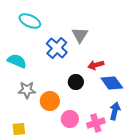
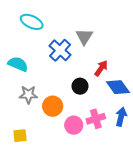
red arrow: (96, 65) -> (101, 68), turned 140
pink cross: (96, 123) -> (96, 119), moved

